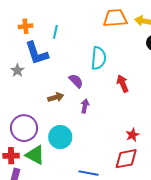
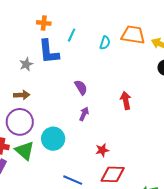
cyan semicircle: (99, 58) -> (105, 43), moved, size x0.6
brown arrow: (56, 97) -> (22, 95), moved
red star: (132, 135) -> (102, 150), moved

